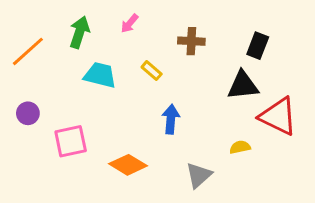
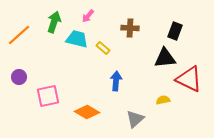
cyan trapezoid: (100, 75) -> (77, 39), moved

